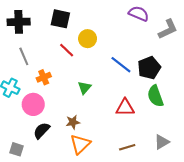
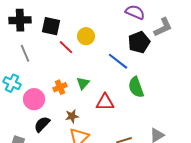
black square: (60, 19) -> (51, 26), moved
black pentagon: (149, 68) -> (139, 42), moved
orange cross: (44, 77) -> (60, 87), moved
green semicircle: (155, 96) -> (136, 87), moved
red triangle: (125, 108) -> (105, 102), moved

